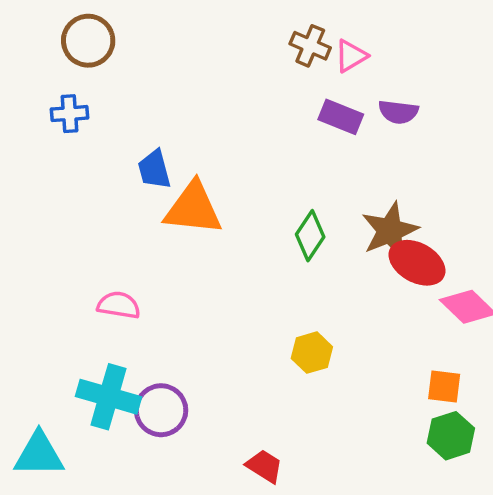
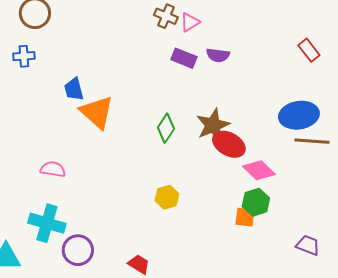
orange triangle: (193, 208) -> (97, 112), turned 36
purple circle: (161, 410) -> (78, 250), moved
green hexagon: (451, 436) -> (256, 202), moved

